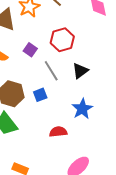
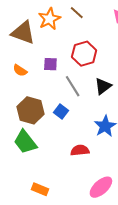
purple square: (30, 50) -> (50, 64), turned -32
blue square: (40, 95) -> (61, 111), turned -32

